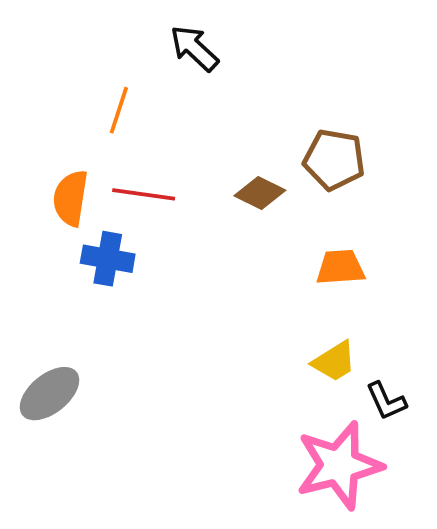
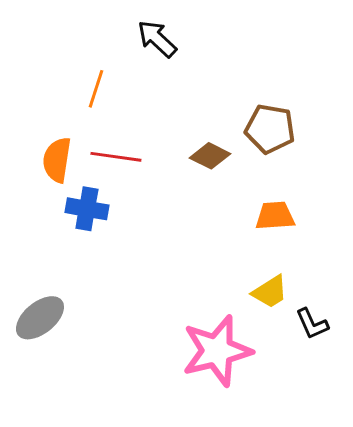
pink star: (339, 465) -> (217, 351), moved

